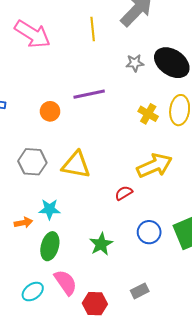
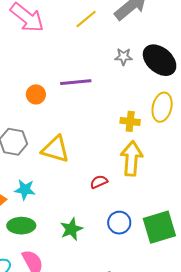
yellow line: (93, 29) -> (86, 19), turned 50
yellow cross: (148, 114) -> (130, 121), moved, turned -30
yellow arrow: (154, 166) -> (132, 158), turned -68
green ellipse: (50, 246) -> (21, 226), turned 68

